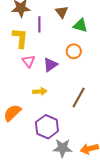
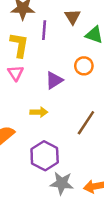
pink triangle: (29, 61) -> (15, 73), moved

